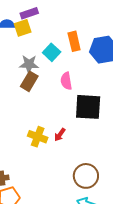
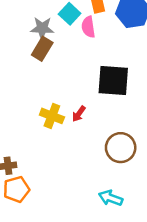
pink semicircle: (66, 81) -> (88, 27), moved
brown circle: (86, 176) -> (121, 148), moved

